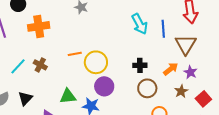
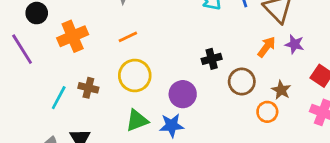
orange line: (75, 54) -> (128, 37), moved
yellow circle: (96, 62) -> (135, 76), moved
black cross: (140, 65) -> (212, 59), moved
brown star: (181, 91) -> (281, 90), moved

